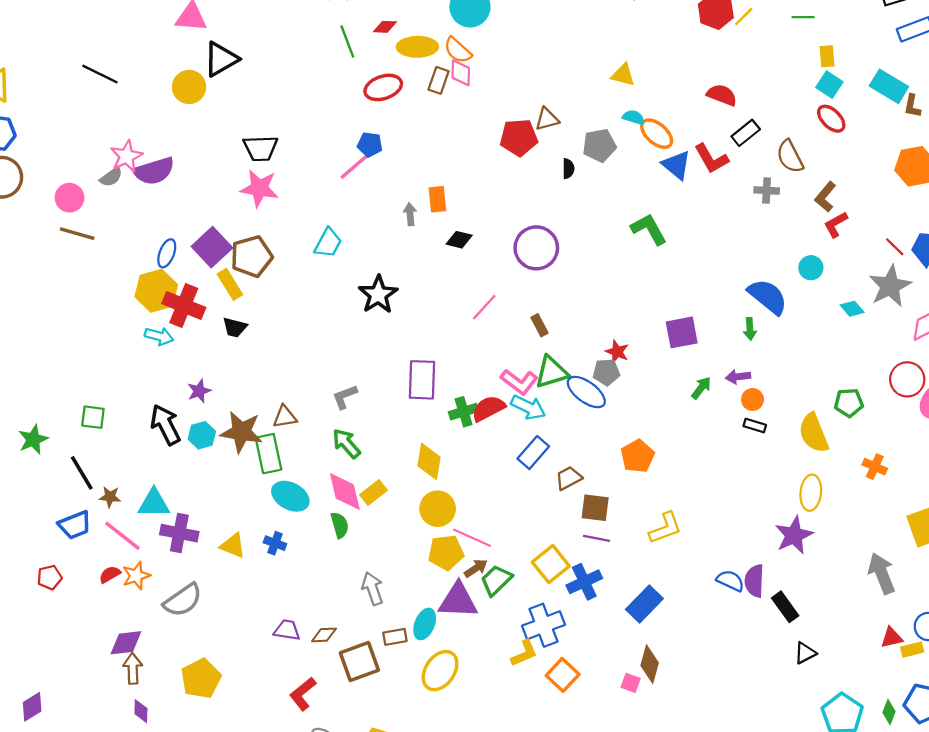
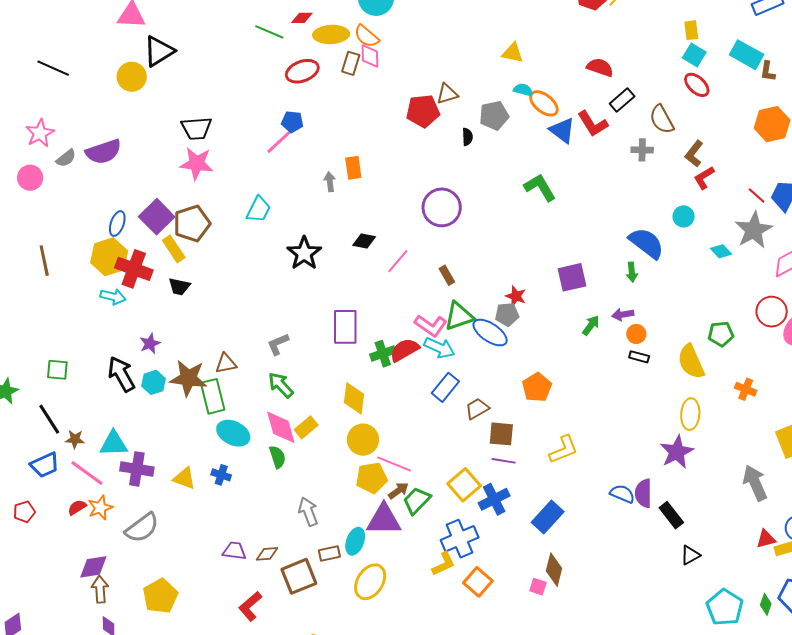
green line: (347, 41) -> (269, 32), turned -44
pink star: (126, 156) -> (40, 133), moved
brown line: (77, 234) -> (44, 261), moved, turned 64
black diamond: (459, 240) -> (364, 241), moved

